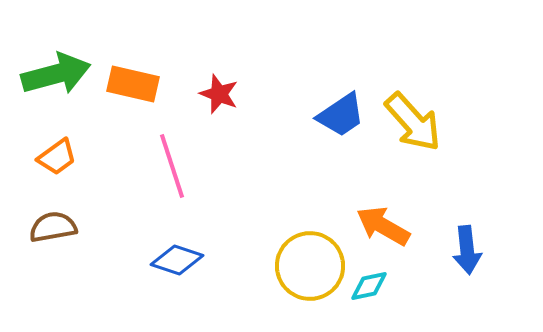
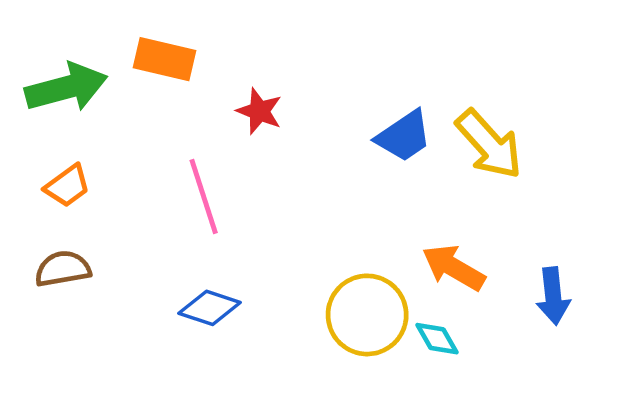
orange rectangle: (133, 84) -> (165, 59), moved
cyan diamond: (369, 286) -> (437, 339), turned 72

